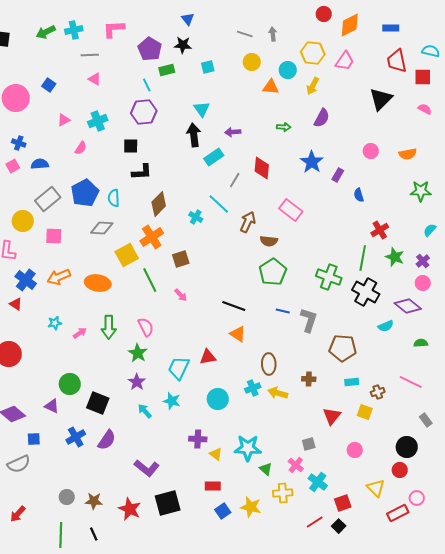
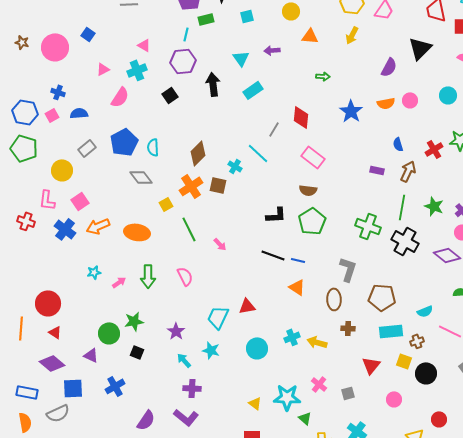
cyan circle: (288, 70) -> (448, 95), moved
pink triangle: (95, 79) -> (144, 45), moved
cyan line: (147, 85) -> (186, 34), turned 40
purple semicircle: (322, 118) -> (389, 67), moved
purple arrow: (233, 132) -> (272, 50), moved
black arrow: (194, 135) -> (213, 84), moved
black square: (131, 146) -> (170, 95), turned -35
pink semicircle: (81, 148) -> (120, 97), size x1.5
orange semicircle: (408, 154) -> (386, 103), moved
cyan rectangle: (214, 157) -> (253, 90), moved
black L-shape: (142, 172) -> (276, 215), moved
purple rectangle: (338, 175) -> (377, 170), moved, turned 72
gray rectangle: (48, 199) -> (87, 148), size x0.7
pink rectangle: (291, 210) -> (313, 157), moved
brown arrow: (248, 222) -> (408, 171), moved
gray diamond: (102, 228) -> (141, 177), turned 50
red cross: (380, 230) -> (434, 149), moved
pink square: (54, 236) -> (80, 201), moved, turned -36
yellow square: (127, 255) -> (166, 204), size x0.6
brown square: (181, 259) -> (218, 185), moved, turned 30
red triangle: (16, 304) -> (55, 332), moved
blue line: (283, 311) -> (298, 260), moved
cyan semicircle: (386, 326) -> (425, 311), moved
orange triangle: (238, 334) -> (297, 287), moved
green star: (138, 353) -> (134, 321), moved, turned 30
brown ellipse: (269, 364) -> (334, 299), moved
cyan rectangle: (352, 382) -> (391, 331), size x1.6
black square: (98, 403) -> (137, 352), size x0.6
blue square: (34, 439) -> (73, 388), size x1.5
purple cross: (198, 439) -> (192, 388), moved
purple semicircle: (107, 440) -> (146, 420), moved
black circle: (407, 447) -> (426, 373), moved
pink cross: (296, 465) -> (319, 384), moved

